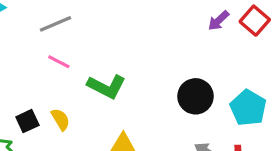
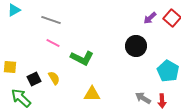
gray line: (55, 24) -> (51, 20), turned 42
black circle: (195, 96) -> (136, 46), moved

